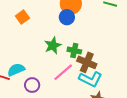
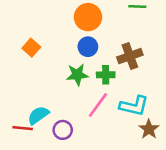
blue circle: (67, 17) -> (88, 47), moved
green star: (53, 46) -> (77, 75), turned 30
brown cross: (87, 62) -> (130, 56), moved, turned -30

